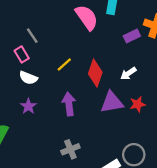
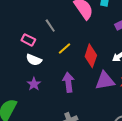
gray line: (32, 36) -> (50, 26), moved
pink rectangle: (22, 54) -> (28, 40), turned -32

